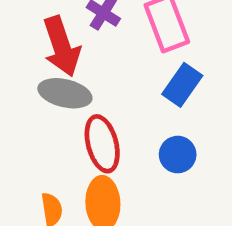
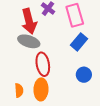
blue circle: (178, 155) -> (84, 75), moved

